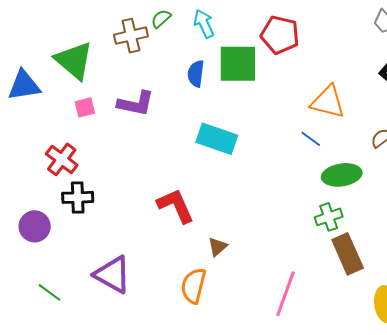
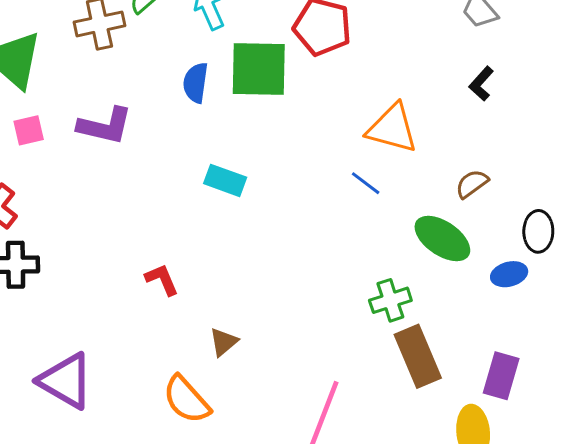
cyan rectangle: (217, 139) -> (225, 180), size x0.7
green ellipse: (342, 175) -> (442, 239), moved, turned 42
red L-shape: (176, 206) -> (162, 280), size x0.6
orange semicircle: (194, 286) -> (187, 400), turned -57

